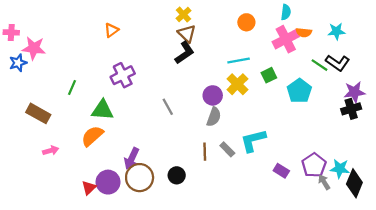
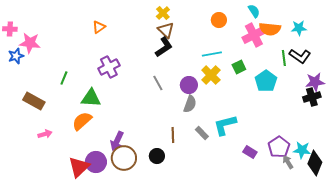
cyan semicircle: (286, 12) -> (254, 11), turned -40
orange semicircle: (304, 32) -> (270, 29), size x1.5
green line: (320, 65) -> (284, 58), turned 49
gray line: (168, 107) -> (158, 83), moved
brown line: (205, 152) -> (173, 135), moved
red triangle: (89, 188) -> (79, 167), size x1.6

